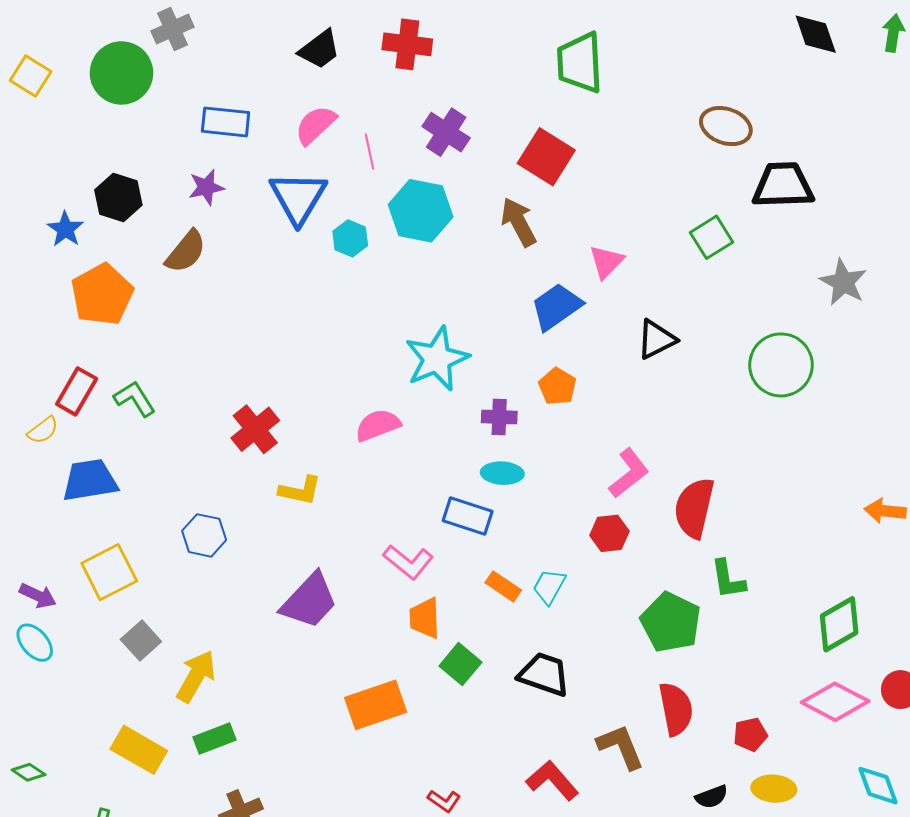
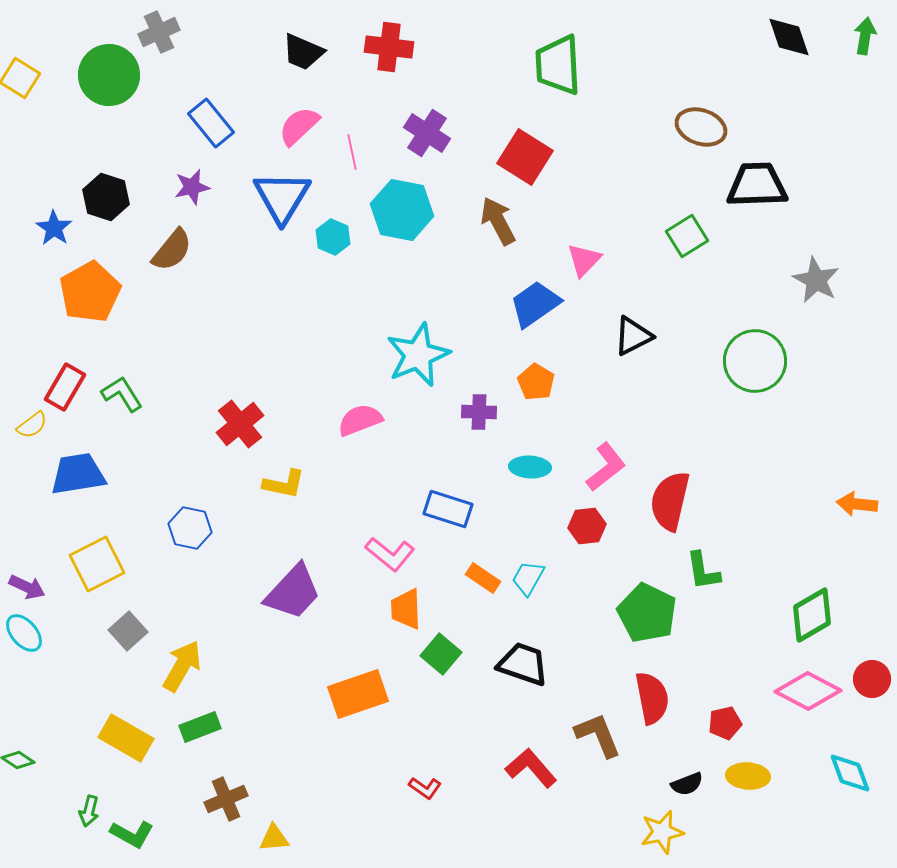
black trapezoid: (320, 49) -> (303, 52), turned 60
blue rectangle: (226, 122) -> (211, 123), turned 45
cyan ellipse: (502, 473) -> (530, 467), moved

